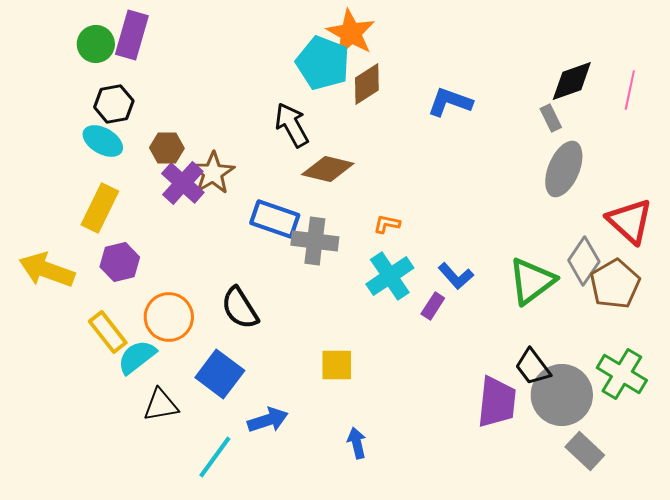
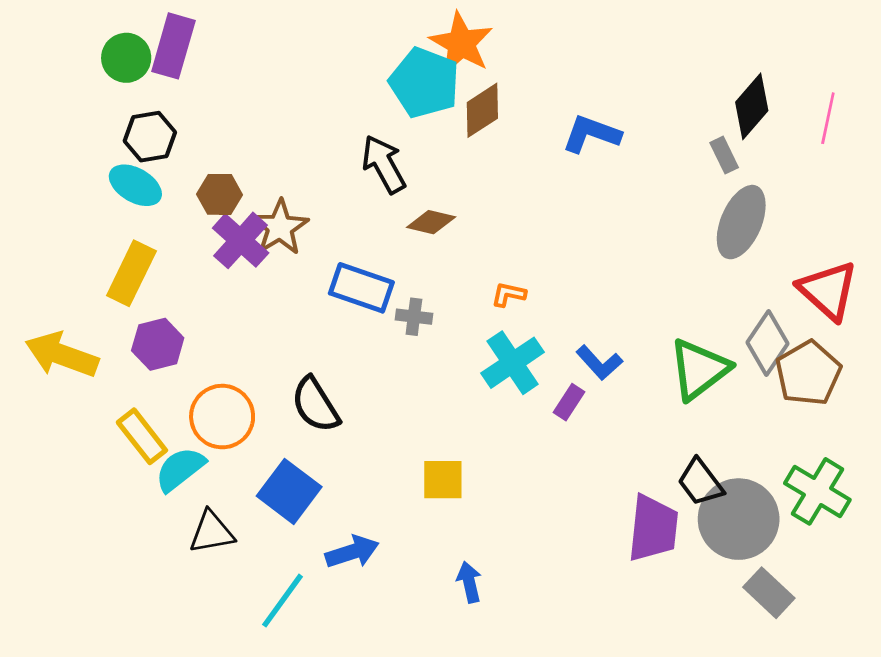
black diamond: (572, 81) -> (752, 106), turned -30
brown diamond: (328, 169) -> (431, 222), size x0.7
gray cross: (315, 241) -> (414, 317), size x0.6

